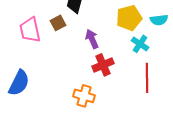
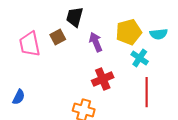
purple arrow: (92, 39) -> (96, 42), moved
blue semicircle: (19, 83) -> (19, 97), size x0.6

